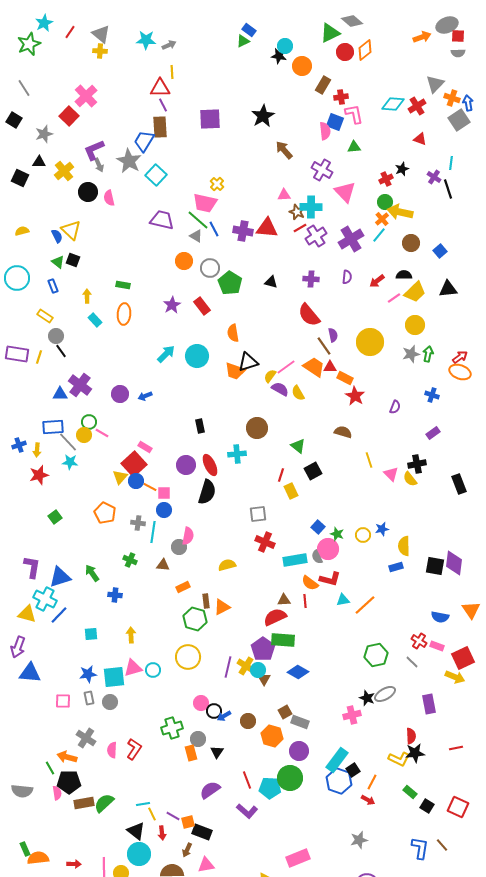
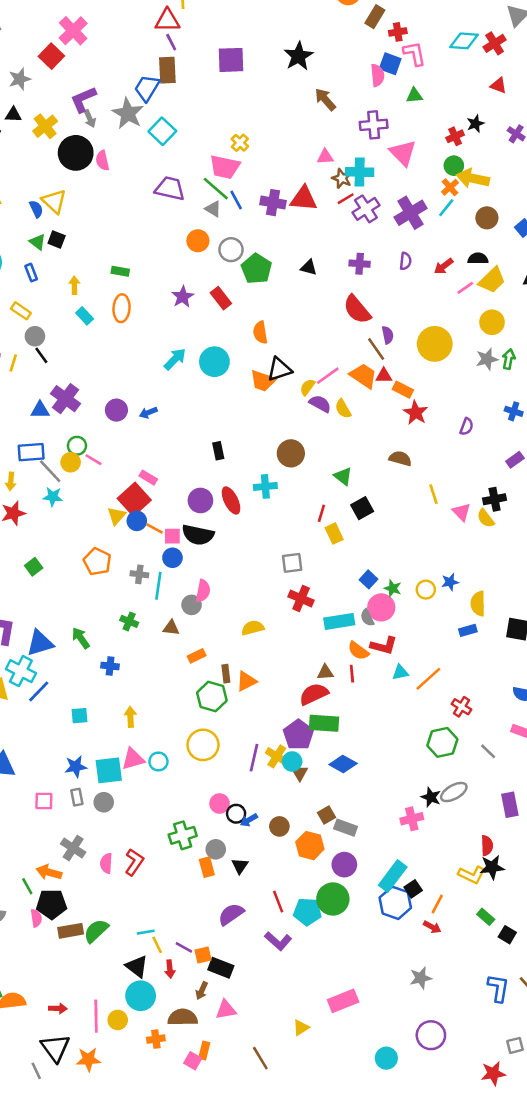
purple cross: (322, 170) -> (374, 125), turned -35
black circle: (88, 192) -> (76, 153), size x1.4
black semicircle: (207, 492) -> (198, 535), moved, turned 85
red cross: (419, 641) -> (461, 707), moved

